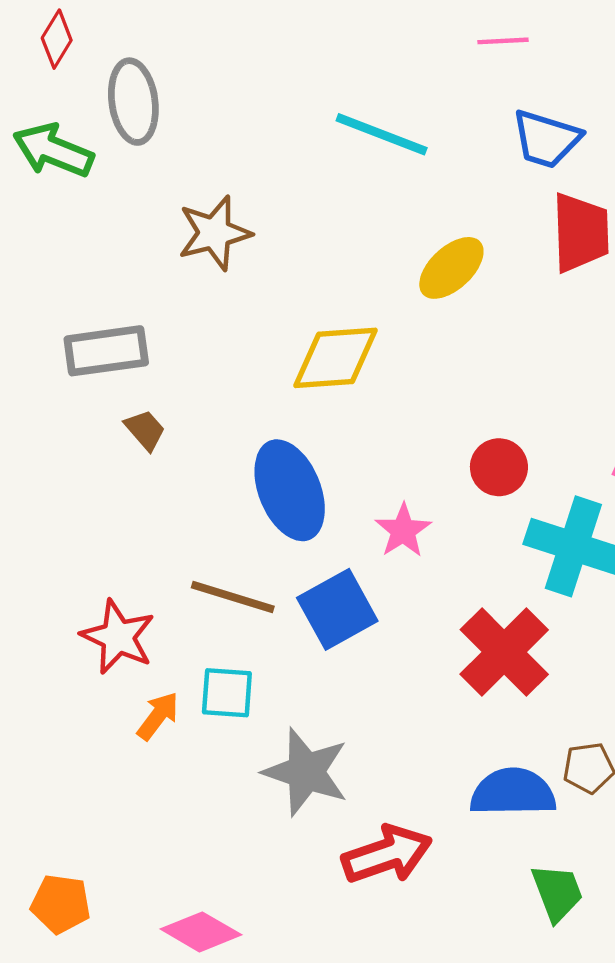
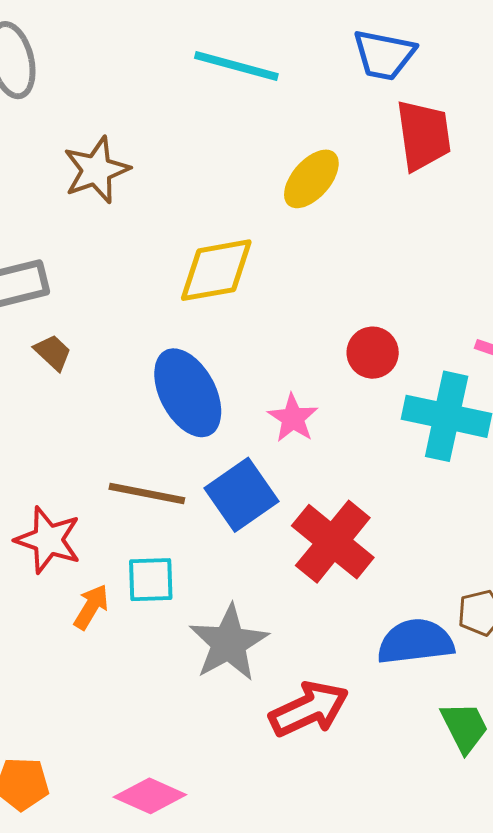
red cross: (504, 652) -> (333, 542), moved
gray star: (306, 772) -> (229, 643), turned 30

